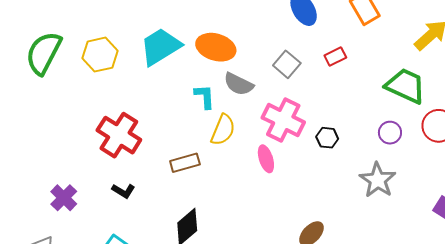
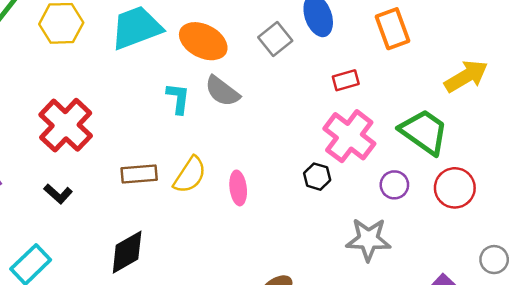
gray square: (287, 64) -> (275, 39), moved
pink cross: (283, 120) -> (349, 136), moved
yellow semicircle: (223, 130) -> (190, 175), moved
gray star: (378, 180) -> (368, 239), turned 30

